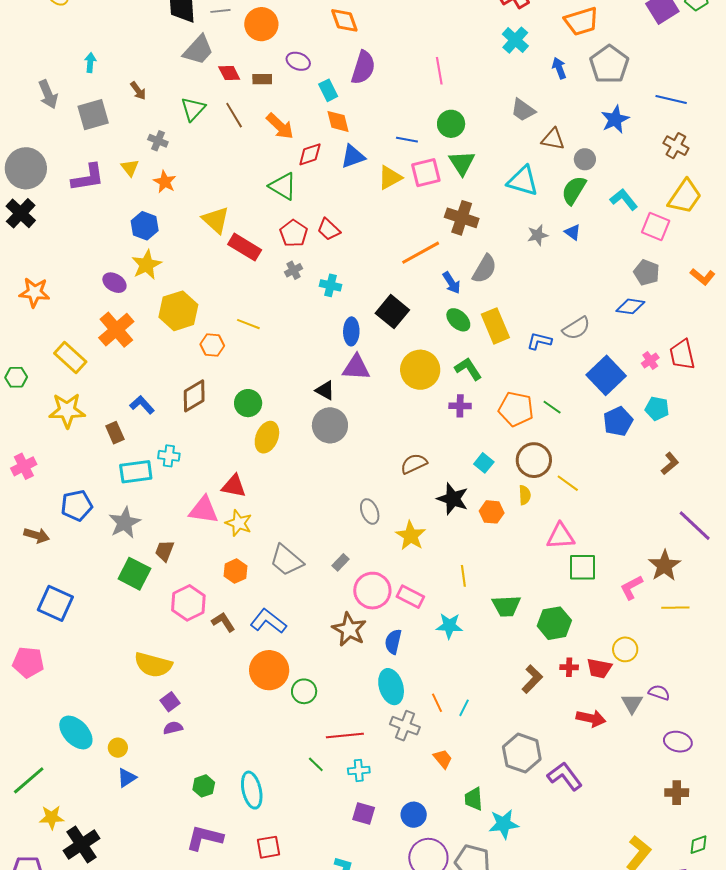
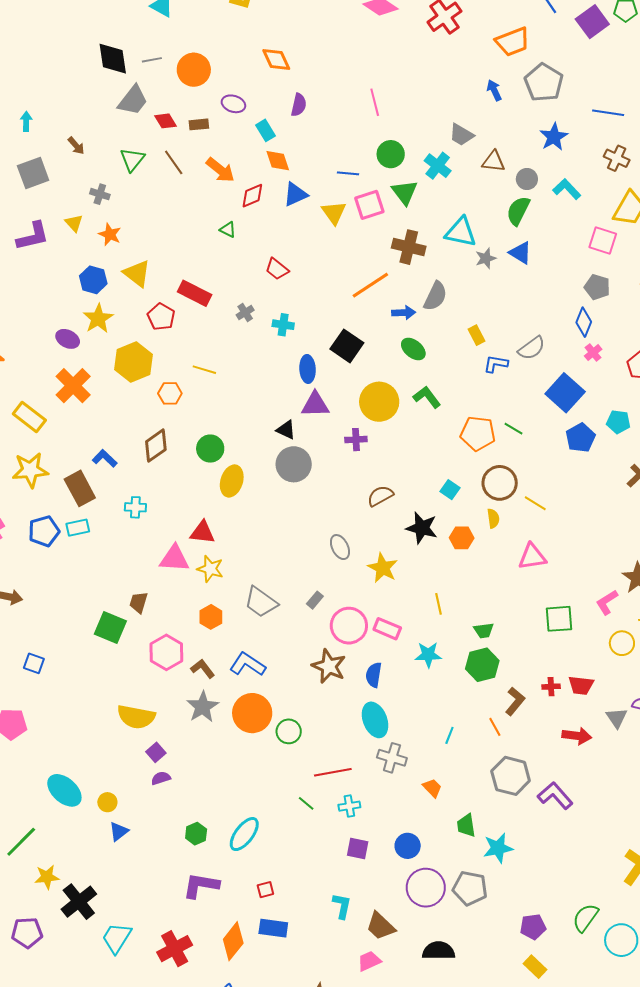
cyan cross: (515, 40) -> (438, 166), moved
purple semicircle: (363, 67) -> (299, 105), size x0.7
yellow triangle: (390, 178) -> (334, 213), turned -32
cyan triangle: (523, 181) -> (461, 232), moved
green triangle: (283, 186) -> (228, 230), size x0.6
cyan L-shape: (624, 199) -> (567, 189), moved
yellow triangle: (216, 220) -> (137, 274), moved
blue triangle: (573, 232) -> (520, 253), size x1.4
red pentagon: (294, 233) -> (161, 317), moved
blue arrow: (451, 283) -> (404, 313), turned -55
blue diamond: (630, 306) -> (584, 322), turned -72
yellow rectangle: (495, 326) -> (476, 335), moved, size x0.6
pink cross: (650, 360) -> (593, 353), moved
purple cross: (460, 406) -> (356, 440), moved
brown rectangle: (115, 433) -> (80, 488), size x1.6
cyan rectangle: (136, 472) -> (78, 528), moved, size x0.7
blue pentagon: (77, 505) -> (44, 531), moved
gray star: (125, 523) -> (203, 707), moved
green square: (582, 567) -> (559, 619), moved
blue square: (55, 603) -> (34, 663), size x0.6
green trapezoid: (506, 606) -> (484, 631), size x0.7
green hexagon: (554, 623) -> (482, 665), moved
yellow circle: (625, 649) -> (622, 643), moved
orange line: (437, 703) -> (495, 727), moved
cyan ellipse: (252, 790) -> (244, 834), turned 54
red square: (269, 847) -> (265, 890), size x0.7

